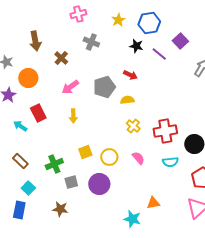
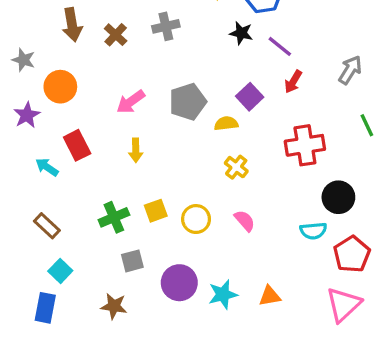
purple square: (180, 41) -> (250, 97), moved
gray cross: (91, 42) -> (166, 26), turned -35
brown cross: (61, 58) -> (116, 35), moved
red arrow: (130, 75) -> (293, 82), moved, turned 96
red cross: (165, 131) -> (305, 145), moved
cyan semicircle: (170, 162) -> (313, 231), moved
green cross: (54, 164) -> (114, 217), moved
purple circle: (99, 184) -> (179, 283), moved
cyan star: (132, 219) -> (223, 294), moved, turned -30

